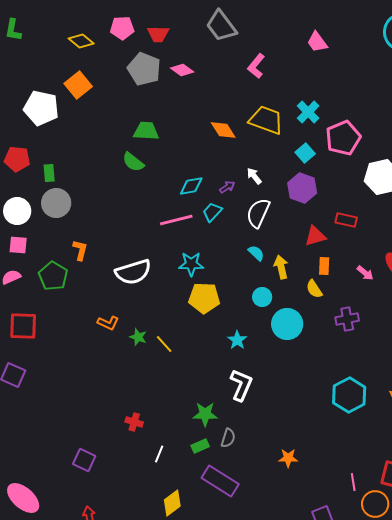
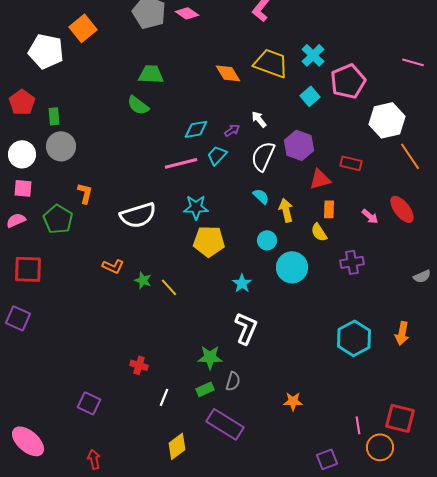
red pentagon: (17, 159) -> (22, 102), turned 30
purple hexagon: (302, 188) -> (299, 145), moved

